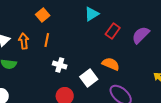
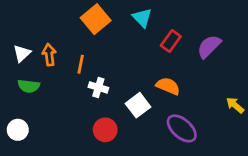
cyan triangle: (92, 14) -> (142, 18), turned -42
orange square: (43, 15) -> (96, 19), moved, size x1.5
orange line: (47, 40) -> (81, 64), moved

